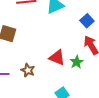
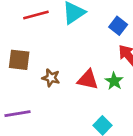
brown star: (28, 70) -> (51, 78), moved

